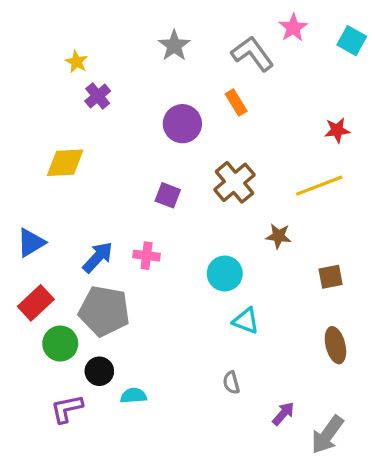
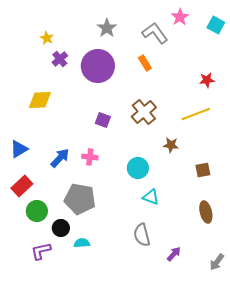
purple circle: (182, 124) -> (98, 66), moved, size x1.4
gray pentagon: (104, 311) -> (80, 199), moved
gray semicircle: (231, 383) -> (142, 235), size x1.6
gray arrow: (327, 435) -> (217, 262), moved, size x0.7

